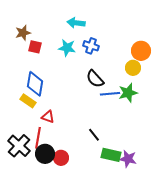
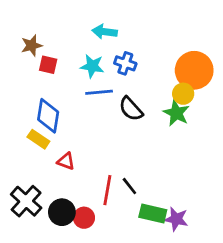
orange circle: (141, 51) -> (194, 70), size x1.4
green star: (128, 93) -> (176, 113), moved, turned -30
blue line: (110, 94) -> (99, 92), moved
red line: (38, 138) -> (107, 190), moved

